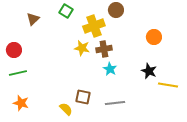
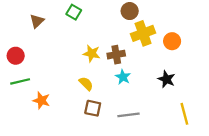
yellow cross: (94, 26) -> (143, 33), moved
yellow line: (168, 85) -> (184, 114), moved, turned 66
orange star: (21, 103) -> (41, 100), moved
yellow semicircle: (66, 109) -> (86, 84), moved

